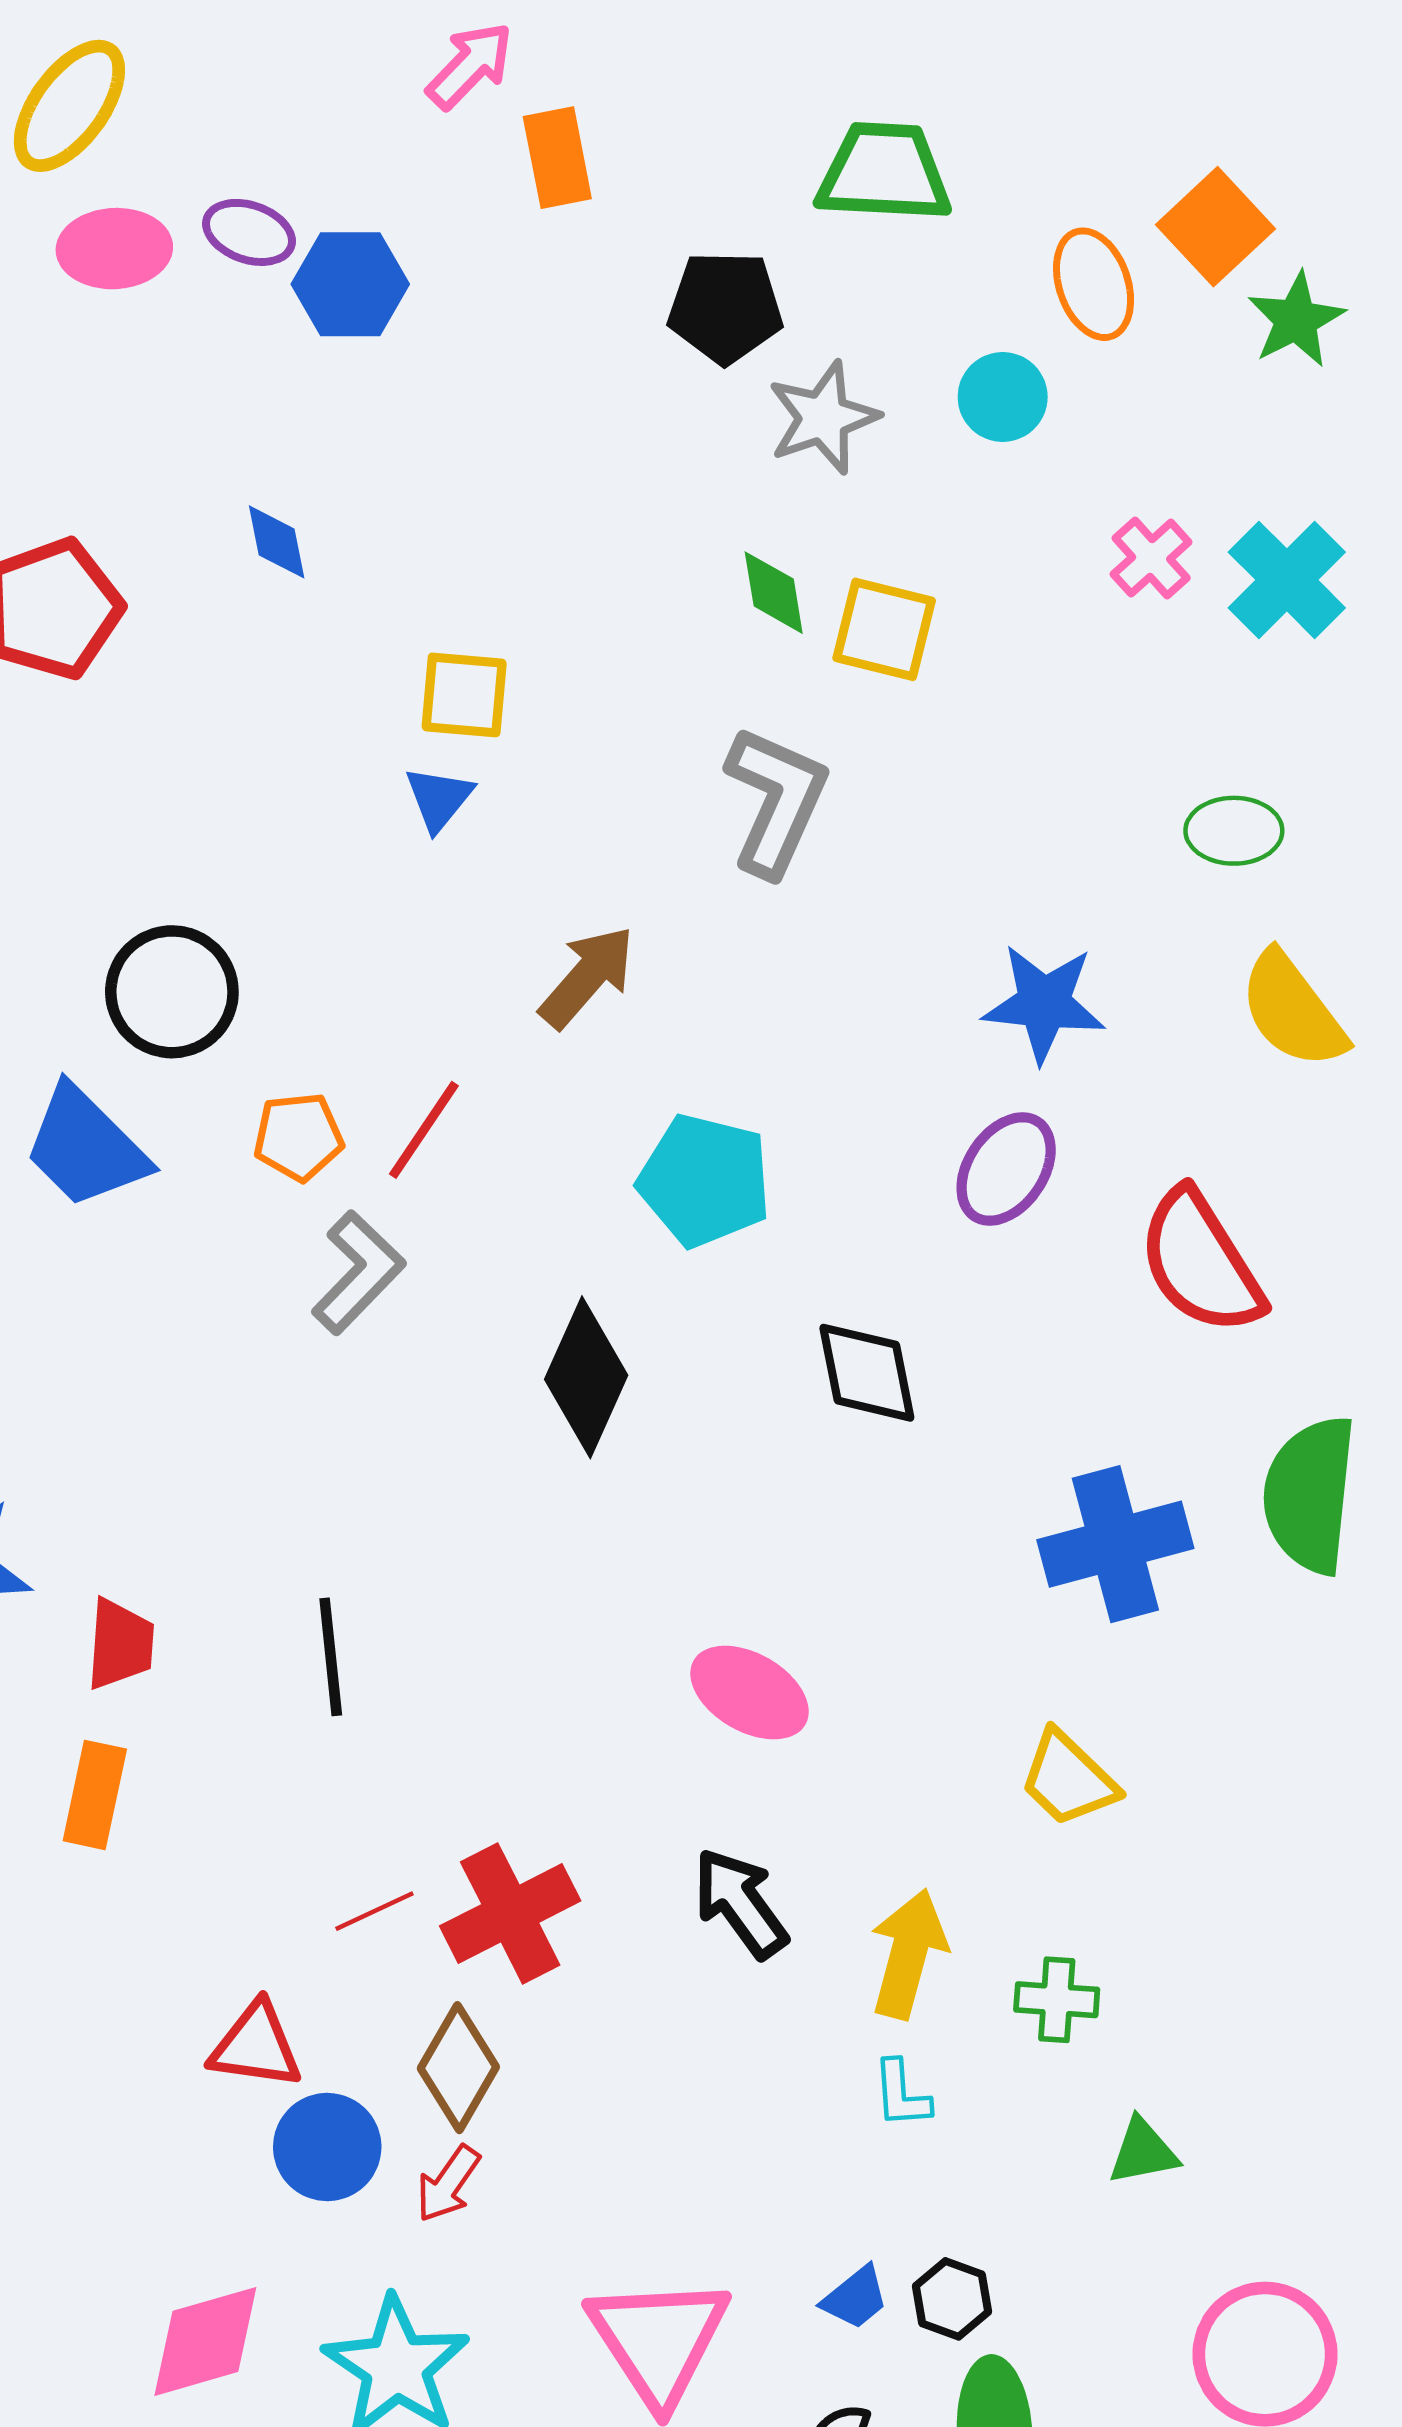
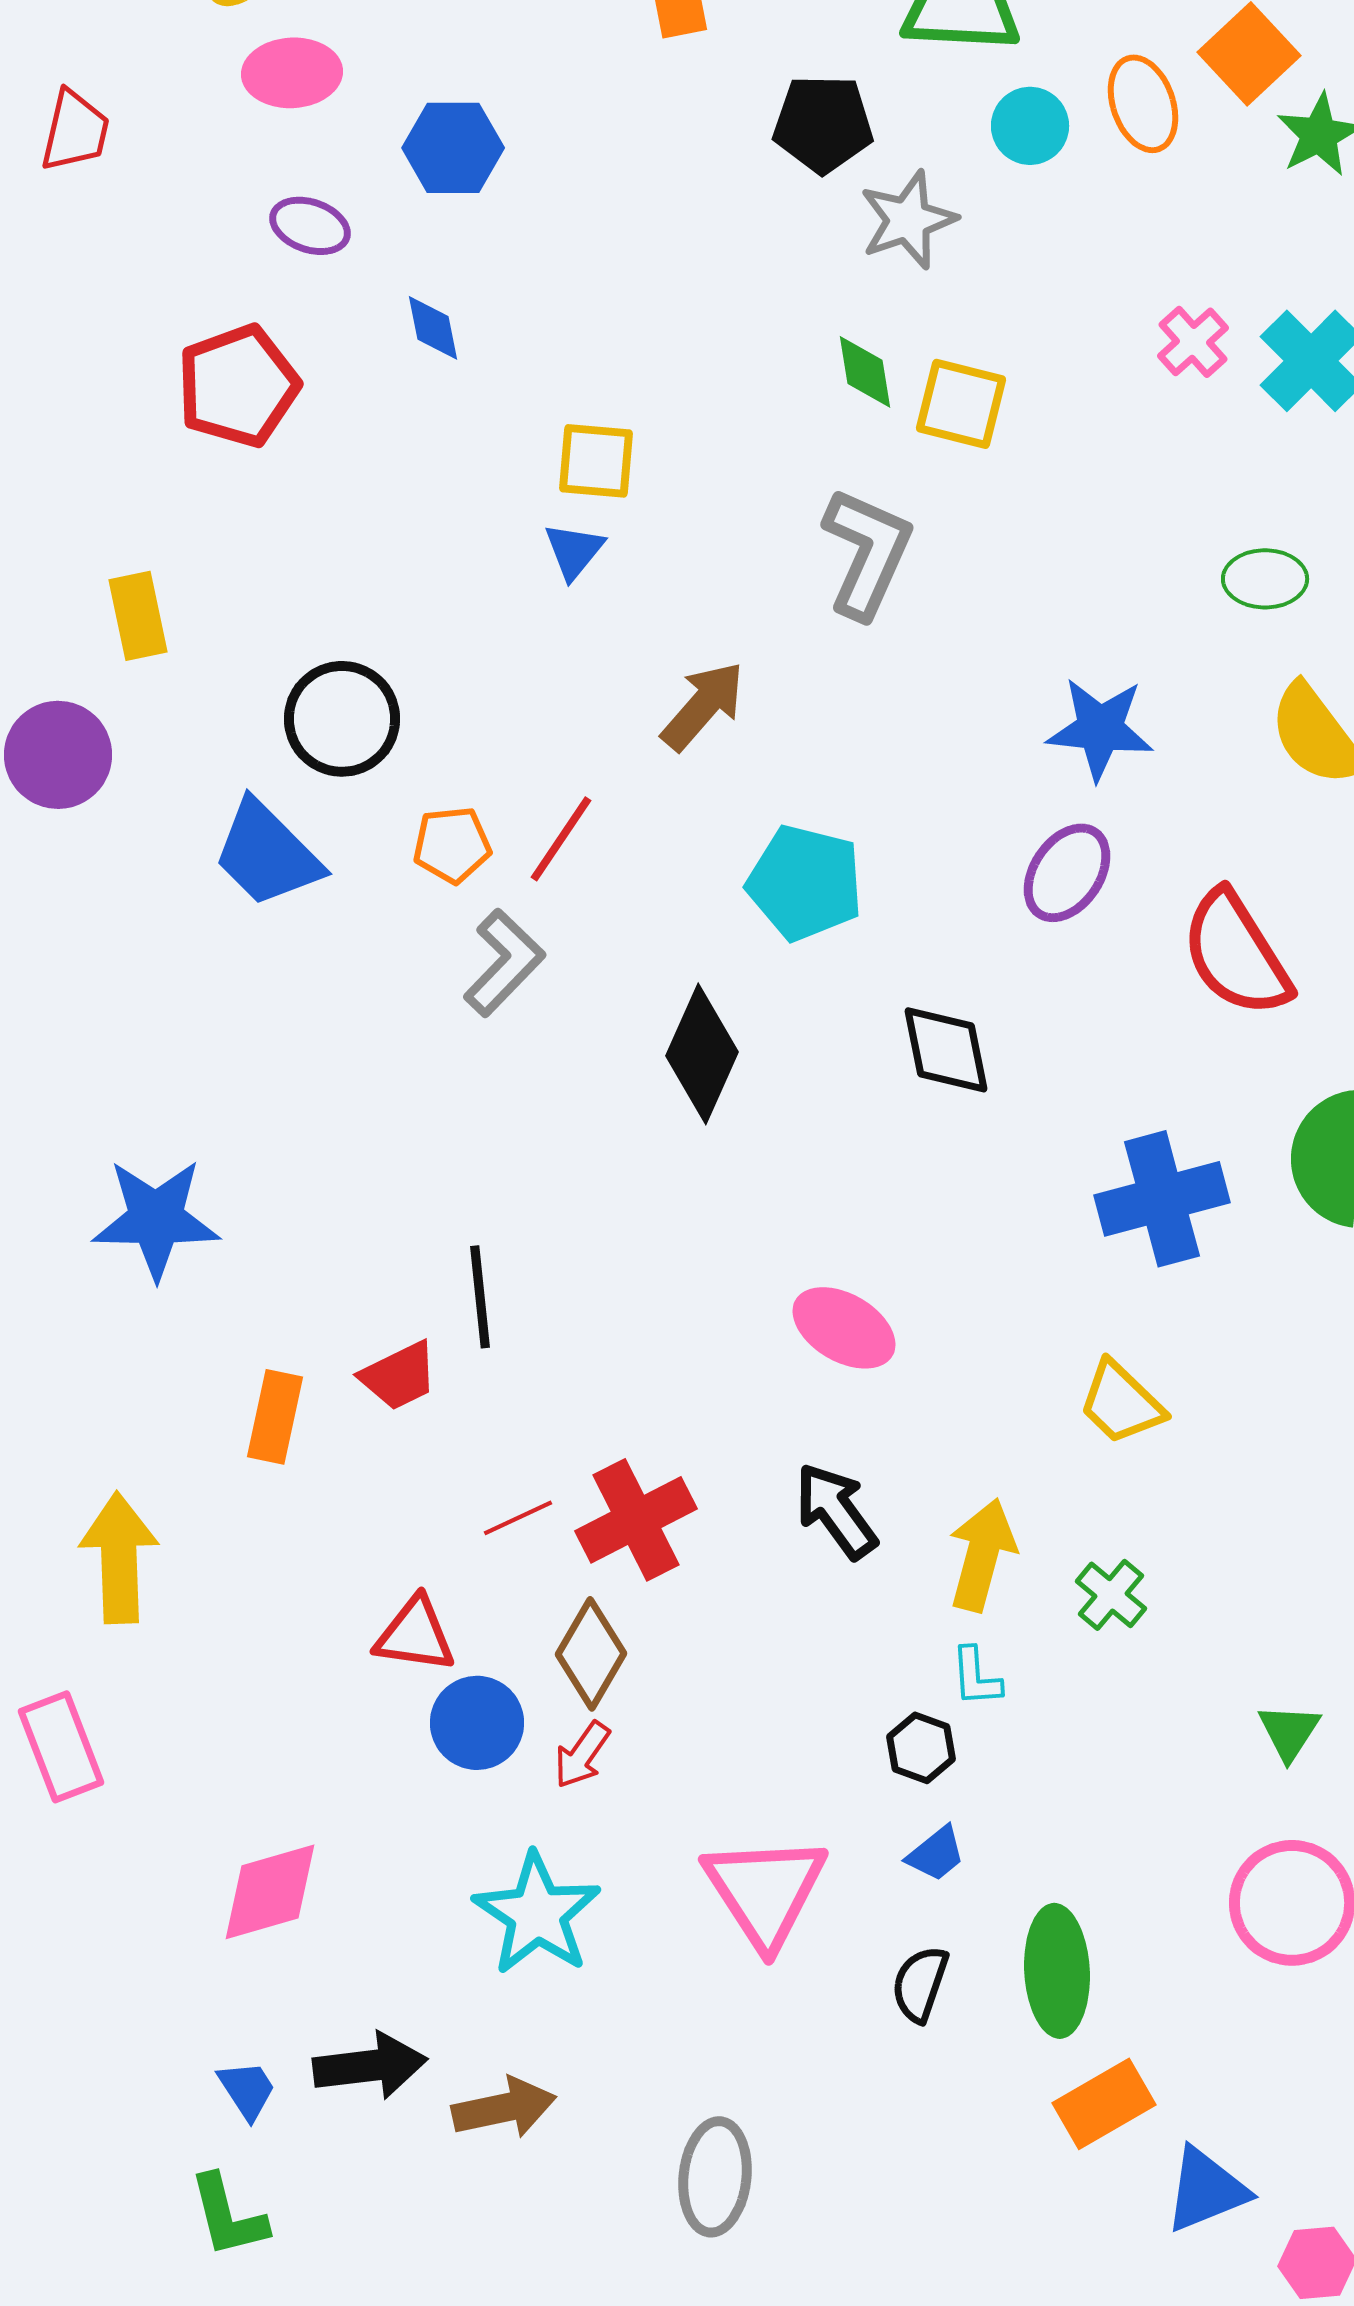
purple ellipse: (249, 232) -> (310, 226), moved
blue hexagon: (350, 284) -> (453, 148), moved
cyan circle: (1003, 397) -> (1030, 126), moved
red trapezoid: (120, 1644) -> (399, 1376), moved, turned 60
green cross: (1057, 2000) -> (1111, 1595), turned 36
green triangle: (1143, 2152) -> (1289, 1732), moved, turned -46
black hexagon: (952, 2299) -> (921, 1748), moved
pink diamond: (205, 2341) -> (270, 1892), moved

